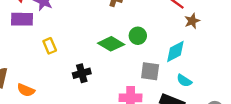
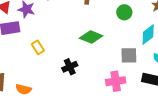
green circle: (138, 36) -> (124, 12), moved

